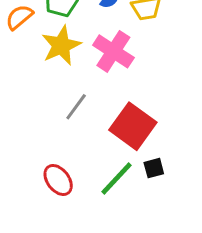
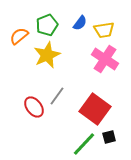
pink cross: (113, 51) -> (105, 59), moved
red ellipse: (58, 180) -> (34, 107), moved

